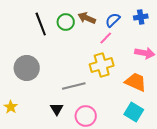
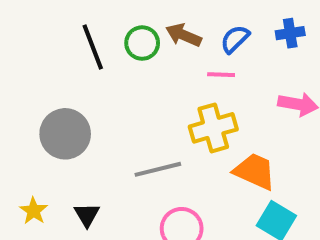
pink line: (106, 38) -> (221, 75), turned 48
orange trapezoid: (136, 82) -> (255, 171), moved
black triangle: (57, 109) -> (87, 215), moved

